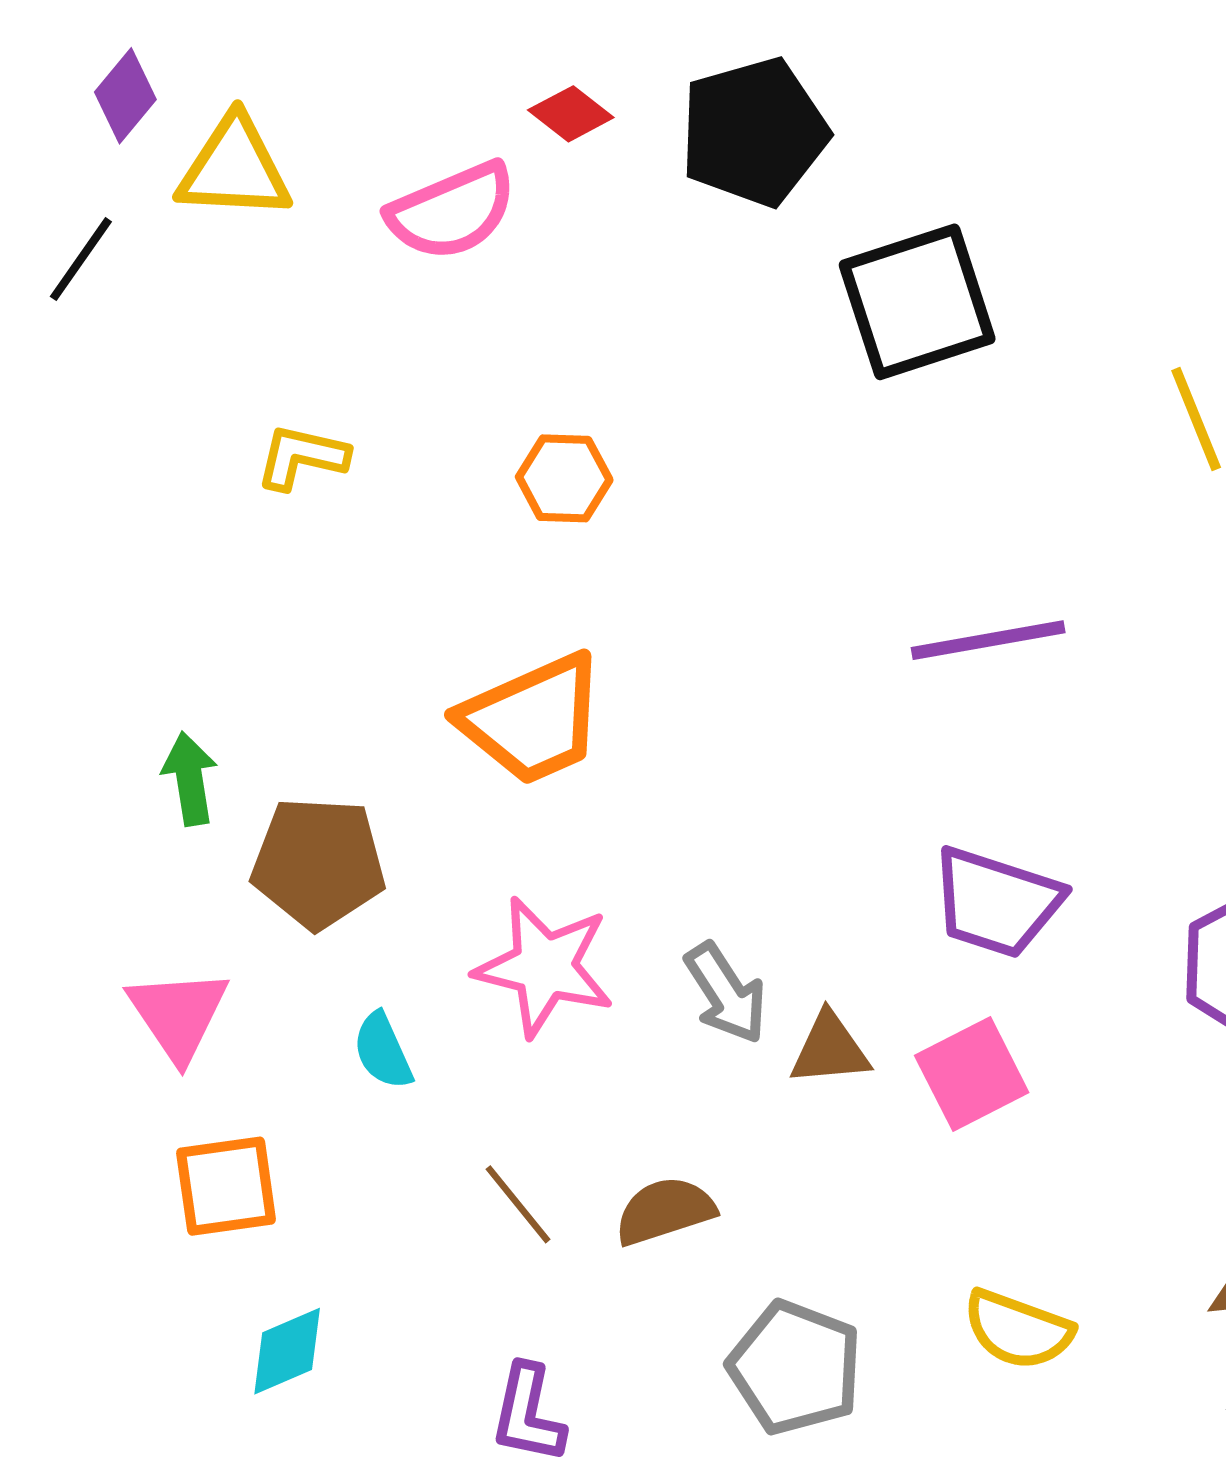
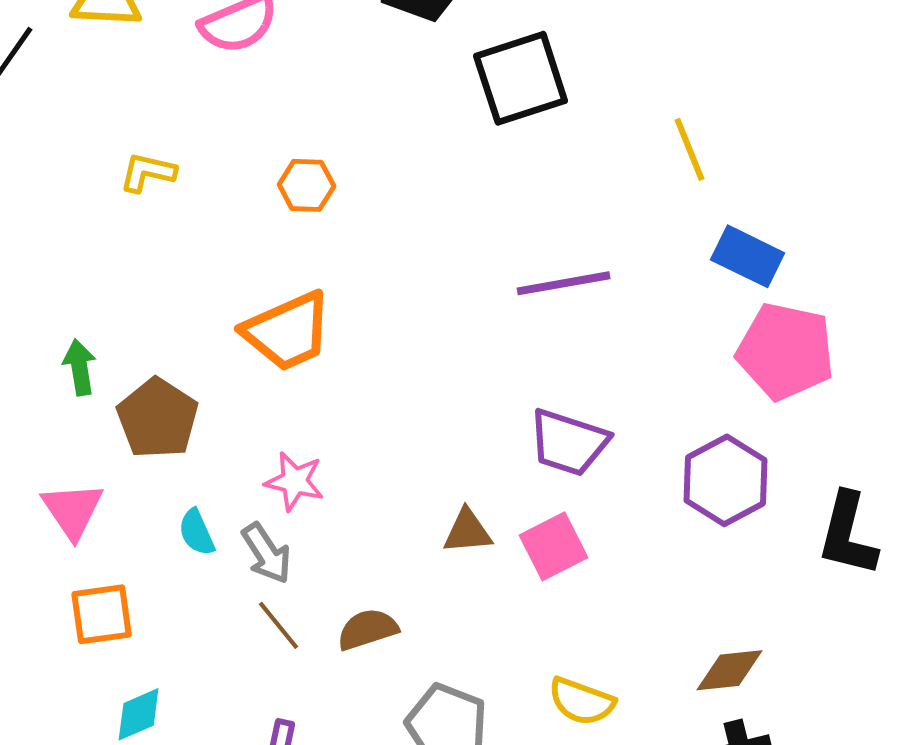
brown pentagon: (318, 863) -> (158, 418), turned 30
pink star: (544, 967) -> (295, 481), size x0.7
gray arrow: (726, 993) -> (267, 553), moved

